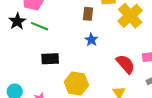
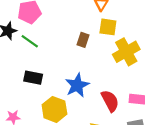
blue star: (91, 40) -> (77, 85), moved, size x1.6

